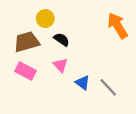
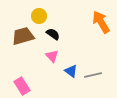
pink rectangle: (25, 71) -> (22, 86), moved, turned 30
gray line: (108, 87) -> (93, 75), turned -60

